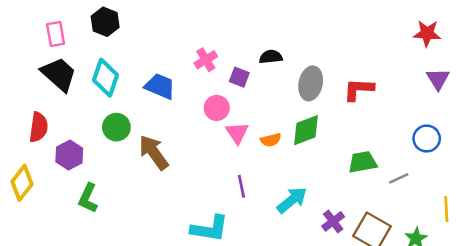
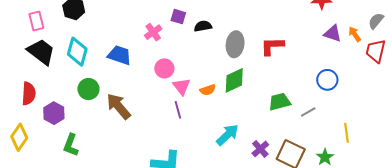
purple square: (239, 77) -> (178, 17), moved
purple triangle: (438, 79) -> (333, 33), turned -36
purple line: (241, 186) -> (178, 110), moved

